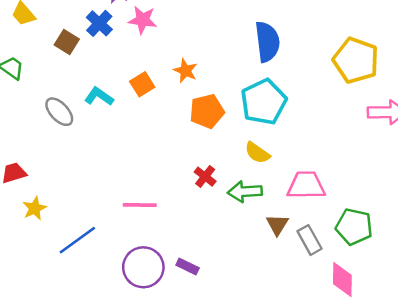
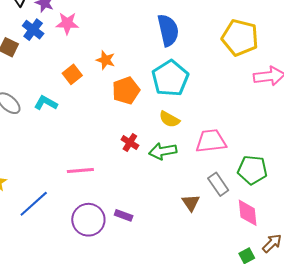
cyan L-shape: (99, 96) -> (46, 103), moved
brown triangle: (277, 225) -> (191, 203), moved

